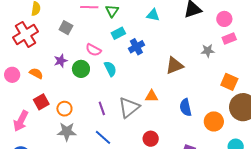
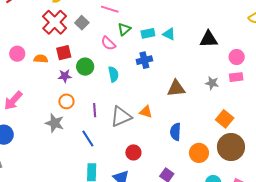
green triangle: (112, 11) -> (124, 29), moved
cyan rectangle: (118, 33) -> (148, 33), moved
red cross: (26, 34) -> (55, 22), moved, turned -30
pink semicircle: (93, 50) -> (108, 43), moved
purple star: (61, 61) -> (65, 76), moved
orange semicircle: (36, 73) -> (41, 59), turned -40
red square: (41, 102) -> (64, 53), moved
orange circle: (64, 109) -> (66, 101), moved

